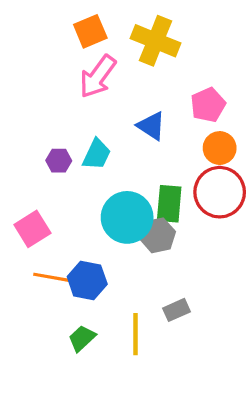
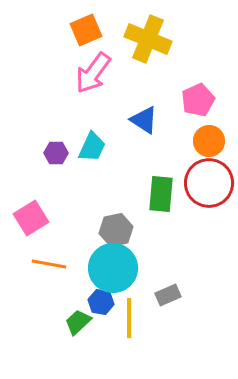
cyan circle: (127, 217) -> (113, 268), moved
gray hexagon: (158, 235) -> (116, 230), moved
blue hexagon: (87, 280) -> (101, 302), moved, size x0.7

